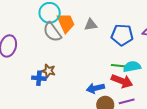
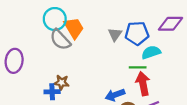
gray triangle: (91, 25) -> (115, 34), moved, turned -40
cyan semicircle: (132, 67) -> (151, 52), moved
red arrow: (122, 81) -> (143, 84), turned -115

